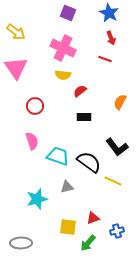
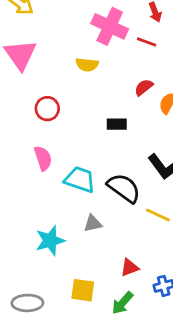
pink cross: (63, 48) -> (110, 26), moved
red semicircle: (80, 91) -> (144, 87), moved
yellow square: (68, 227) -> (83, 290), moved

